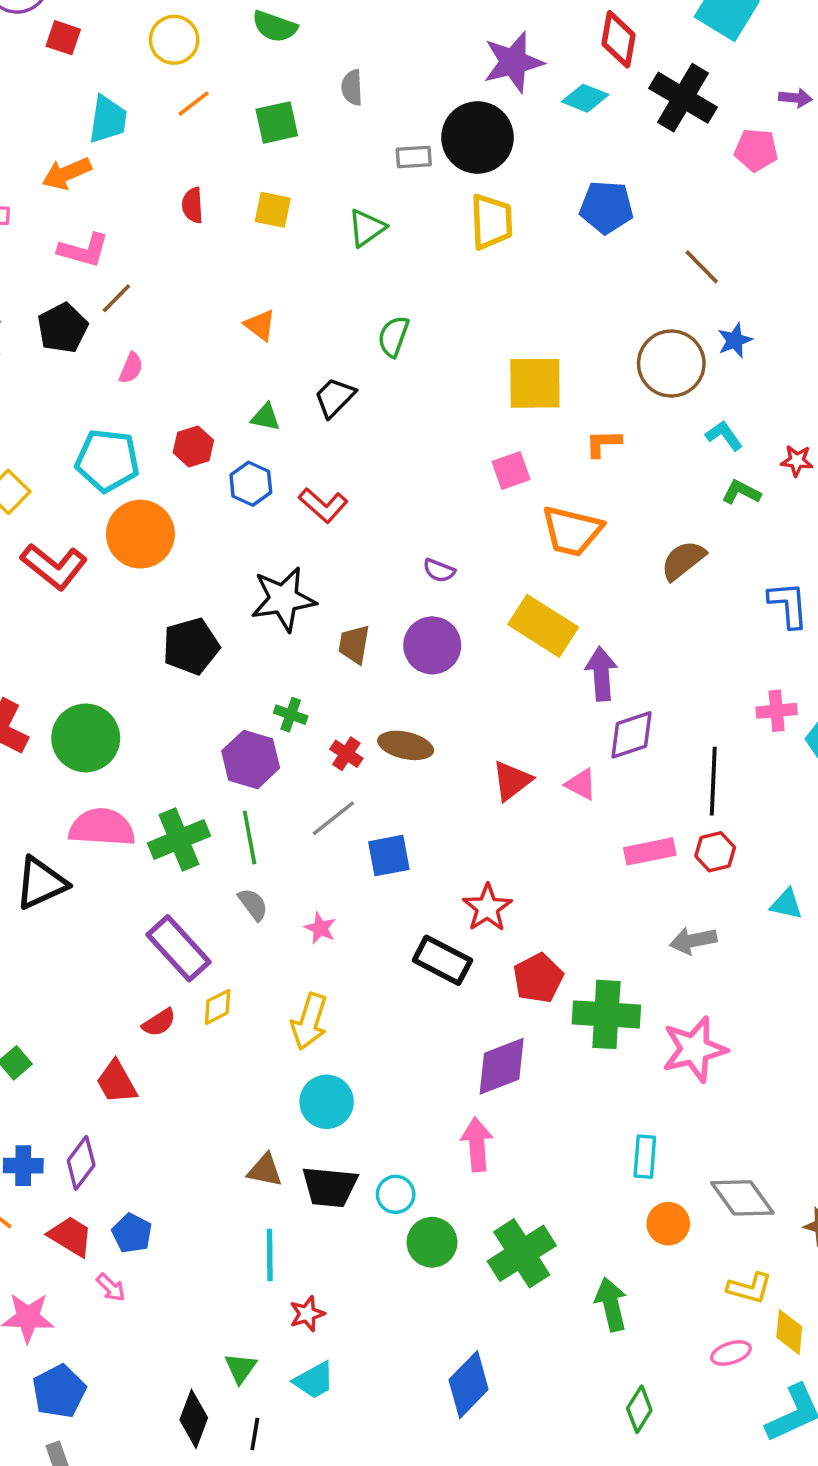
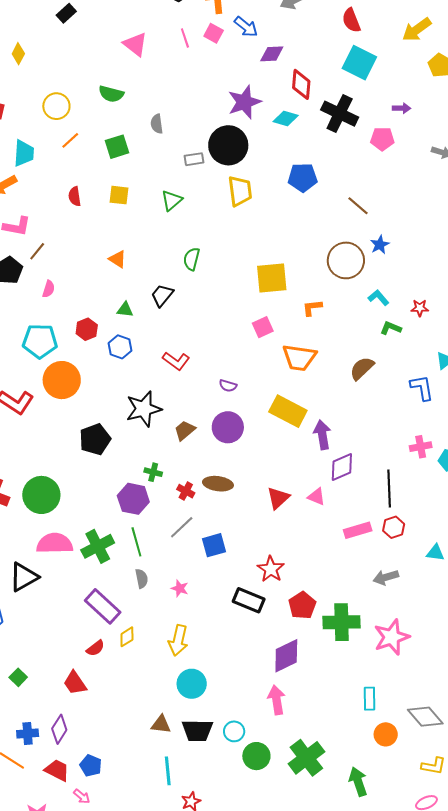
red L-shape: (323, 505) -> (176, 361), moved
brown trapezoid: (354, 644) -> (185, 430), turned 45
gray semicircle: (253, 904) -> (142, 579), turned 30

